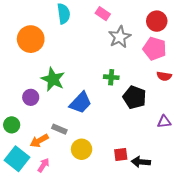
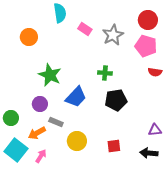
pink rectangle: (103, 14) -> (85, 29), moved
orange circle: (31, 39) -> (29, 37), size x0.7
purple circle: (31, 97) -> (40, 104), moved
black pentagon: (135, 97) -> (116, 100), moved, turned -30
purple triangle: (164, 122) -> (155, 130), moved
black arrow: (141, 162) -> (149, 153), moved

